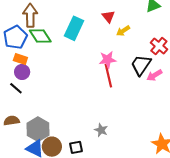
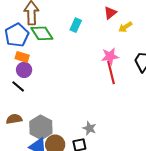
red triangle: (108, 17) -> (110, 13), turned 32
cyan rectangle: (74, 28) -> (76, 25), size x0.6
gray star: (101, 130) -> (89, 128), moved

